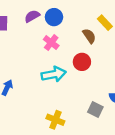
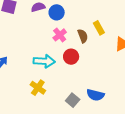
pink cross: (51, 43) -> (60, 35), moved
yellow cross: (55, 120) -> (38, 88), moved

